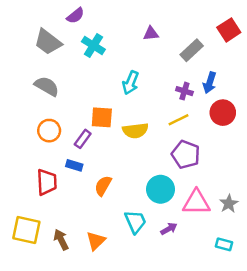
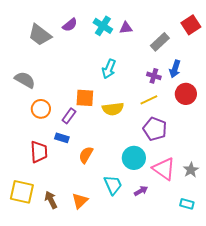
purple semicircle: (75, 16) -> (70, 25), moved
cyan cross: (93, 46) -> (103, 26), moved
gray semicircle: (47, 86) -> (25, 80), moved
pink triangle: (196, 202) -> (164, 169), turned 35

